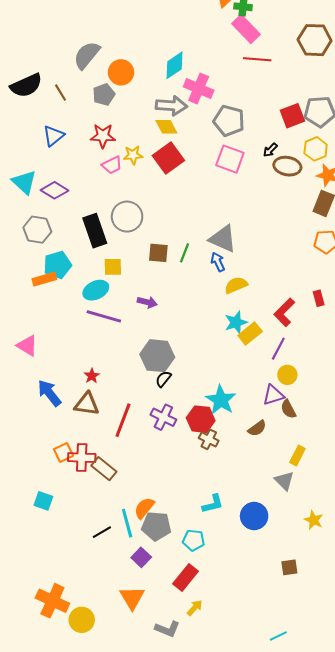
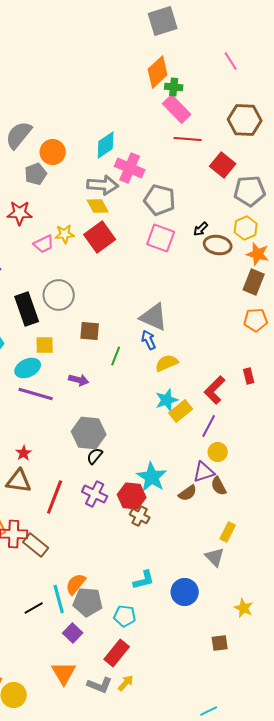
red square: (292, 116) -> (223, 165), moved, turned -30
red star: (103, 136) -> (20, 213), moved
green line: (185, 253) -> (116, 356), moved
brown semicircle: (257, 428) -> (188, 493), moved
yellow star: (314, 520) -> (244, 608), moved
gray L-shape: (167, 629) -> (100, 685), moved

